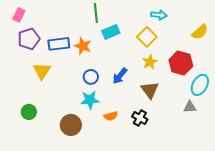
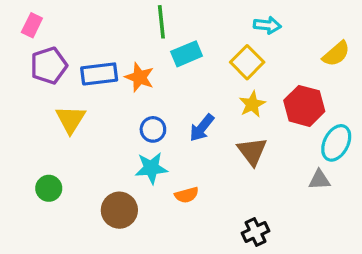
black cross: (140, 118) -> (256, 232), moved, turned 35

